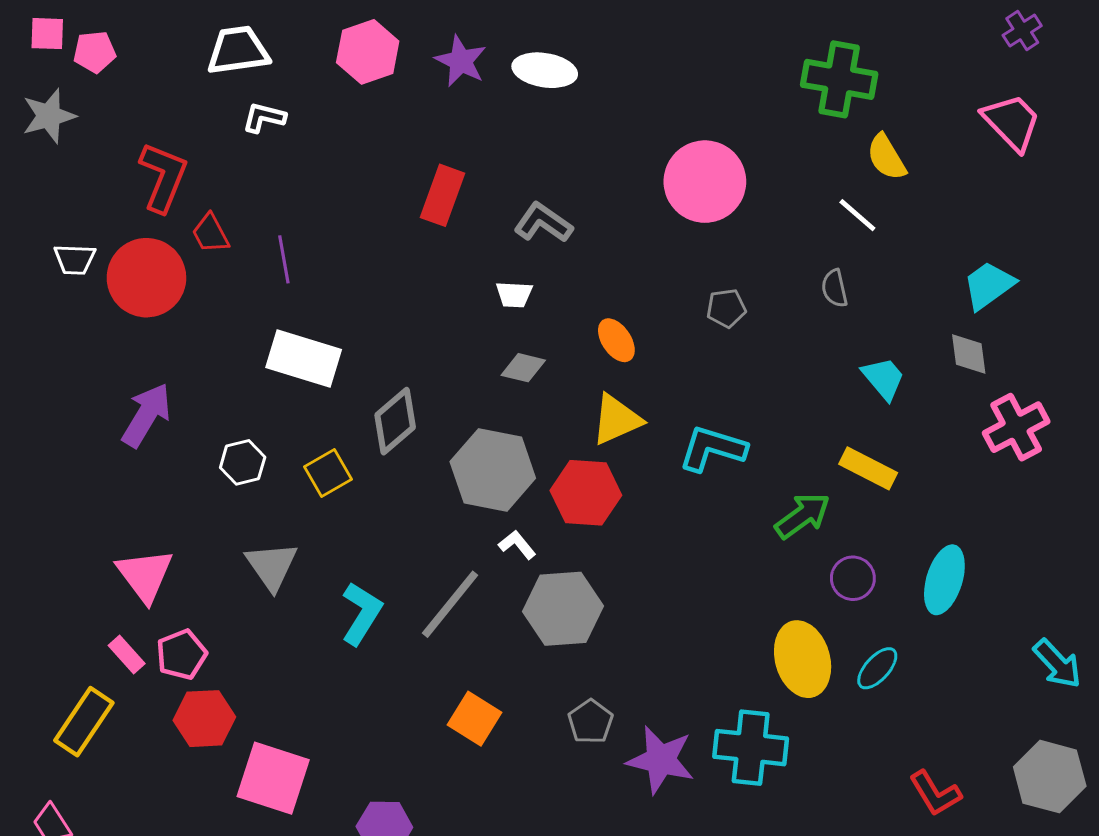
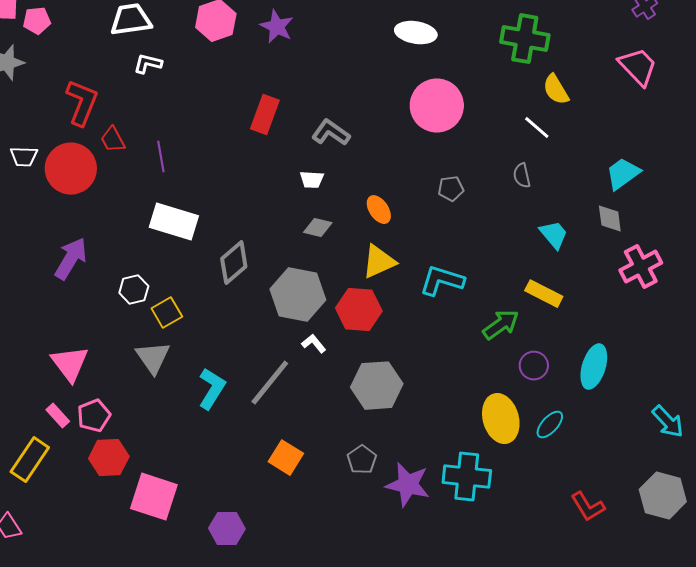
white ellipse: (545, 70) -> (416, 33), moved
yellow square: (328, 473) -> (167, 313), moved
gray hexagon: (563, 609) -> (377, 386), moved

